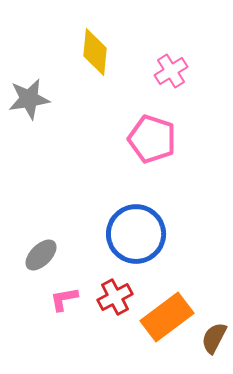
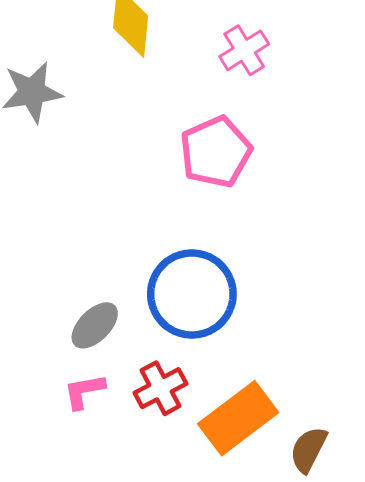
pink pentagon: (152, 139) -> (216, 152), turned 30
gray ellipse: (41, 255) -> (95, 325), moved

